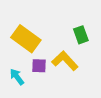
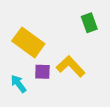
green rectangle: (81, 35) -> (89, 23), moved

